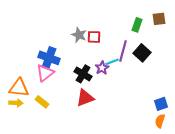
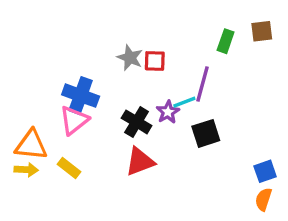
black square: (142, 53) -> (206, 133), moved, turned 30

